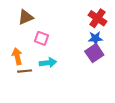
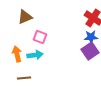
cyan arrow: (48, 63) -> (35, 55), moved
brown line: (25, 71) -> (24, 78), moved

